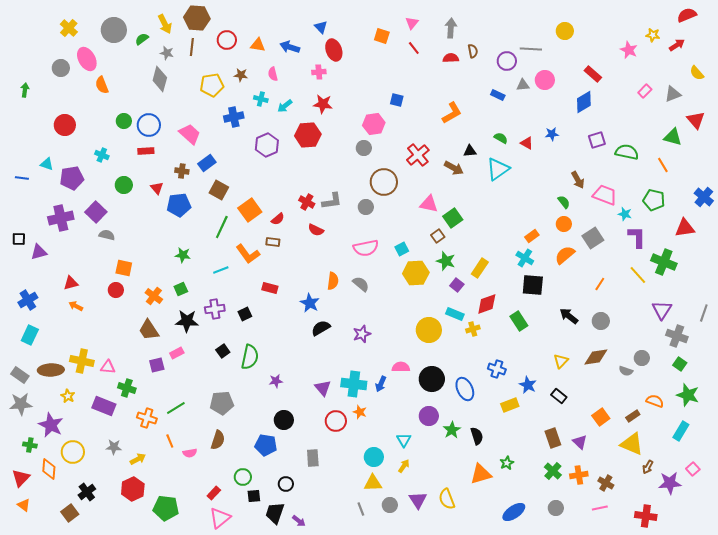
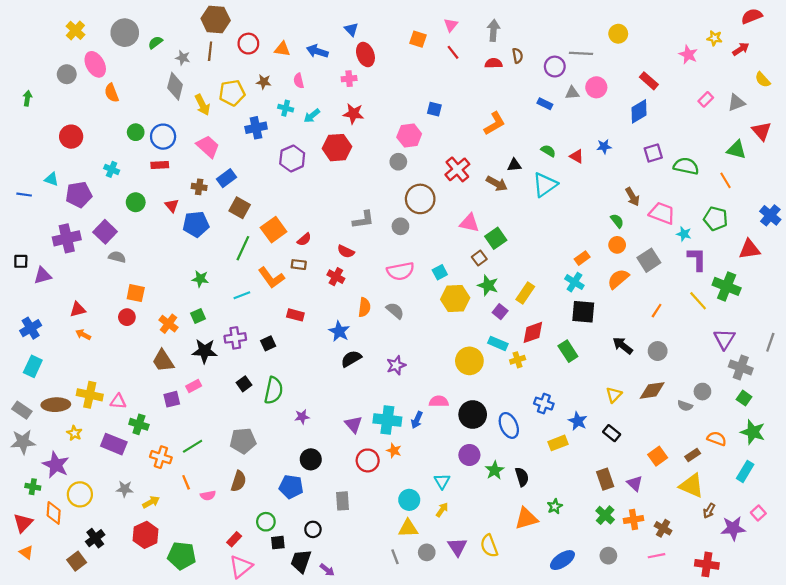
yellow arrow: (165, 24) -> (202, 105), moved
red cross: (307, 202) -> (336, 277), moved

